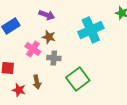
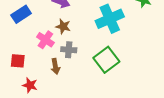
green square: (78, 79) -> (106, 60), moved
brown arrow: (37, 82) -> (55, 66), moved

